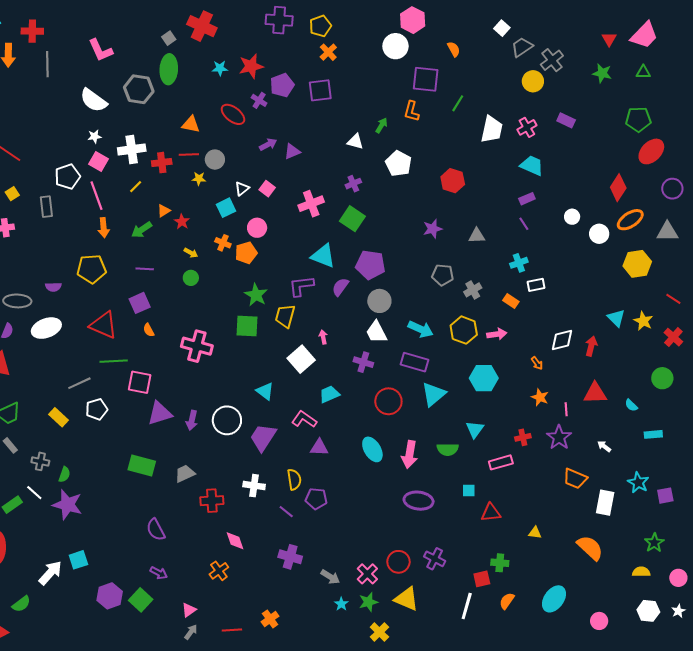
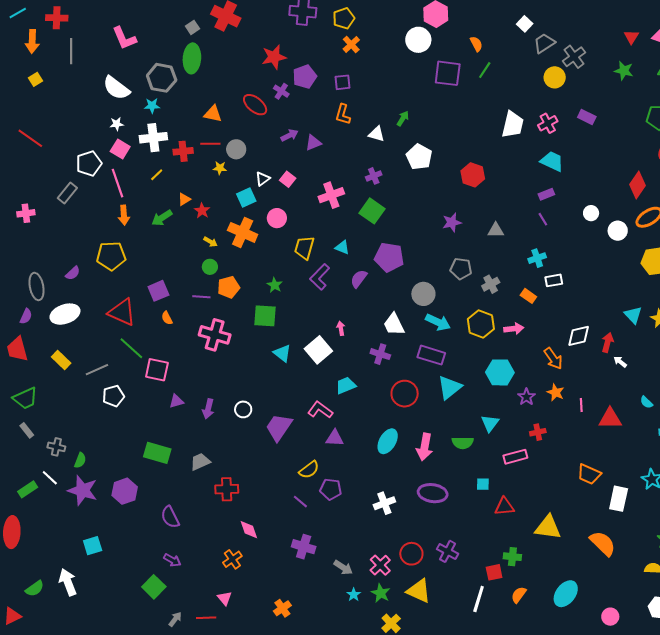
cyan star: (220, 68) -> (152, 106), moved
purple square: (320, 90) -> (342, 82), size x0.7
green line: (458, 103) -> (485, 70), moved
orange L-shape: (412, 111) -> (343, 114), moved
yellow square: (12, 194) -> (35, 79), moved
gray rectangle: (46, 207) -> (67, 193), turned 45
orange cross: (223, 243) -> (243, 232), size x1.8
orange pentagon: (246, 253) -> (229, 287), moved
cyan triangle: (323, 256) -> (342, 247), size x0.6
purple line: (145, 269) -> (201, 297), moved
purple L-shape: (301, 286) -> (320, 277), turned -40
purple semicircle: (53, 287) -> (73, 273), turned -42
green star: (256, 295) -> (275, 285), size x0.7
gray ellipse: (17, 301) -> (37, 286), turned 76
gray circle: (379, 301) -> (423, 294), moved
yellow trapezoid: (285, 316) -> (304, 248), moved
green line: (114, 361) -> (131, 348), turned 44
orange arrow: (537, 363) -> (553, 358), size x1.6
cyan triangle: (265, 391) -> (282, 353), moved
red triangle: (595, 393) -> (610, 419), moved
purple triangle: (160, 413) -> (176, 401), size x0.6
yellow rectangle: (58, 417) -> (61, 360), moved
white circle: (227, 420) -> (243, 409), size x0.6
purple star: (559, 437) -> (526, 397), moved, size x0.7
white arrow: (604, 446) -> (620, 362), moved
cyan ellipse: (372, 449) -> (388, 441), turned 60
yellow semicircle: (294, 480) -> (309, 470), turned 60
white cross: (254, 486) -> (384, 503), moved, turned -30
yellow triangle: (535, 533) -> (548, 527), size x2.0
white arrow: (50, 573) -> (68, 582), moved, turned -64
purple hexagon: (110, 596) -> (125, 491), moved
green star: (368, 602) -> (381, 593), turned -30
pink triangle: (189, 610) -> (225, 598), moved, turned -35
red line: (232, 630) -> (206, 618), moved
gray arrow: (191, 632) -> (175, 619), moved

